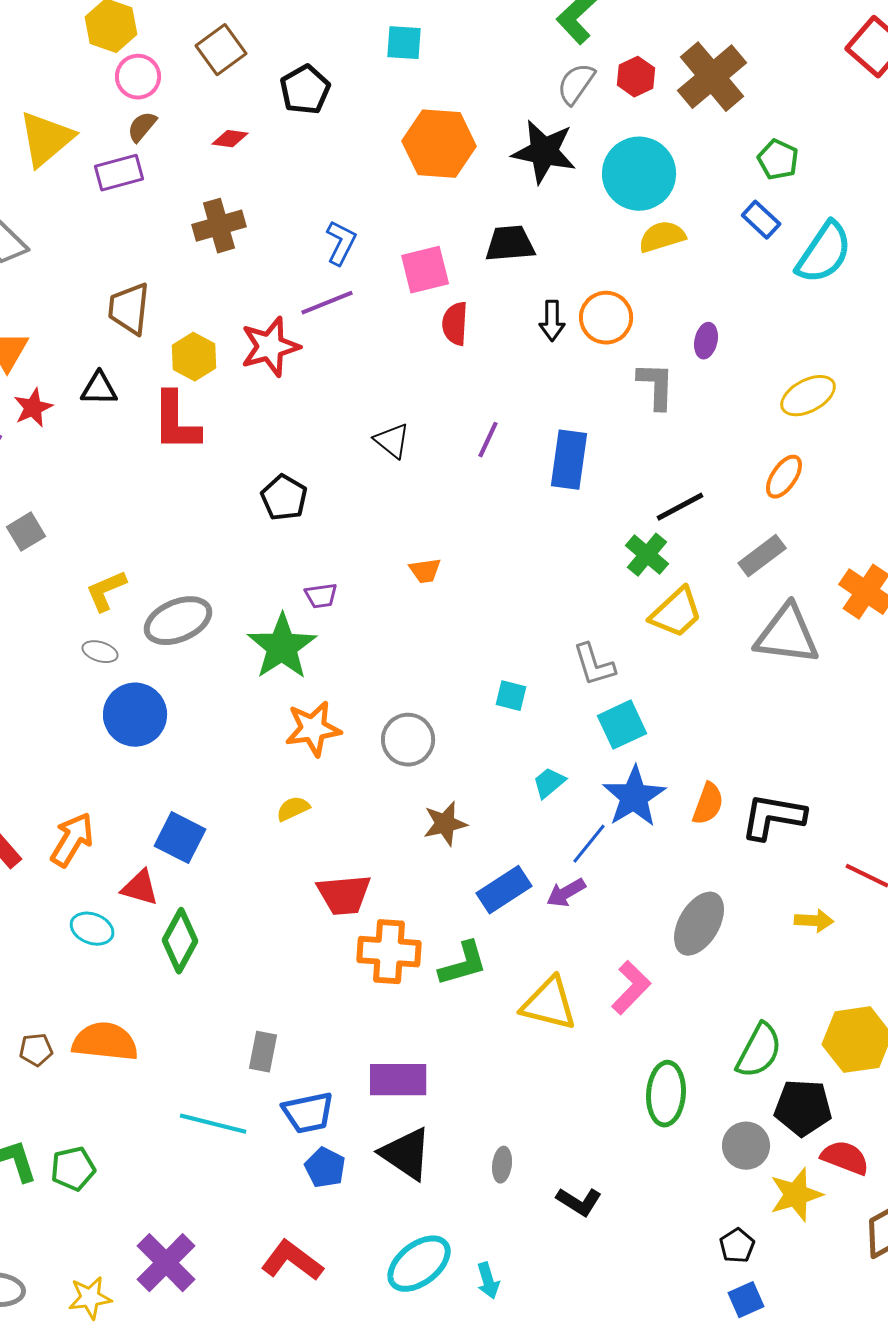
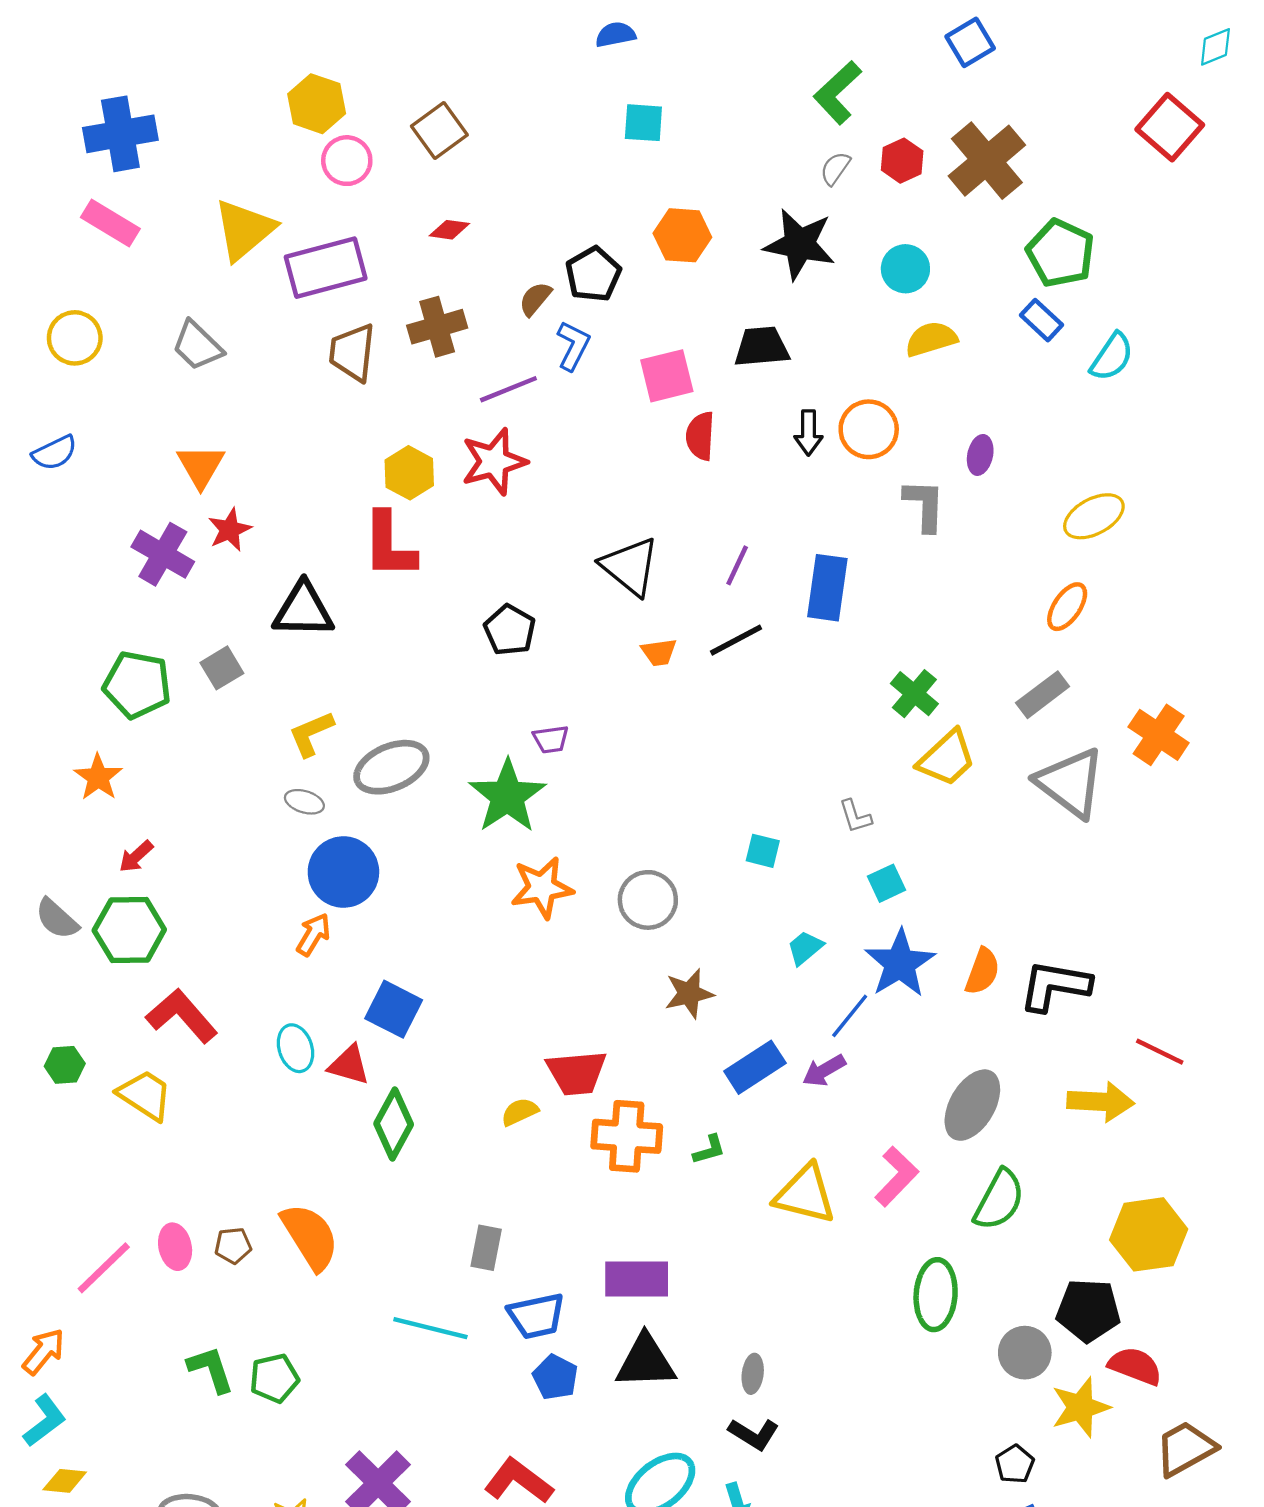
gray semicircle: (576, 84) -> (835, 168), size x0.7
black pentagon: (305, 90) -> (593, 274), moved
brown semicircle: (142, 127) -> (535, 299), moved
orange hexagon: (439, 144) -> (682, 235), size x0.7
green pentagon: (778, 160) -> (1060, 253), size x1.5
purple rectangle: (119, 173) -> (326, 268), size x1.5
cyan circle: (639, 174) -> (905, 269), size x0.6
cyan semicircle: (824, 253) -> (1112, 357), size x0.7
purple line: (327, 303) -> (508, 389), moved
brown trapezoid: (129, 309) -> (352, 352), moved
black triangle: (99, 389) -> (303, 610), moved, size x1.5
black triangle: (392, 441) -> (630, 566), size x1.5
black line: (680, 507) -> (736, 640), moved
orange trapezoid: (425, 571) -> (659, 652), moved
gray triangle: (787, 635) -> (1070, 783), turned 30
gray L-shape: (594, 665) -> (855, 816), size x0.7
cyan square: (622, 725) -> (886, 883), size x0.7
yellow semicircle: (293, 809) -> (520, 1112), moved
orange arrow: (72, 840) -> (313, 934), moved, size x0.7
yellow arrow: (814, 921) -> (1101, 1102), size x1.5
cyan ellipse: (92, 929) -> (295, 1048), moved, turned 51
green L-shape: (463, 964) -> (709, 1150), size x0.6
orange semicircle: (105, 1042) -> (310, 1237), turned 52
green semicircle: (759, 1051) -> (999, 1200), moved
black triangle: (406, 1154) -> (646, 1362), turned -36
black L-shape: (579, 1202) -> (754, 1434), moved

